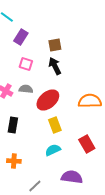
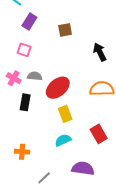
pink square: (26, 64) -> (24, 50), moved
black arrow: (55, 66) -> (100, 52), moved
black rectangle: (13, 125) -> (25, 102), moved

